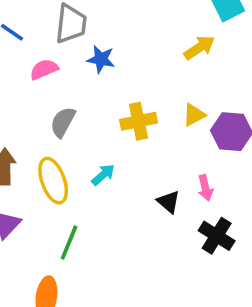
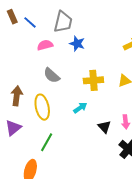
gray semicircle: (63, 122) -> (52, 75), turned -84
cyan arrow: (103, 175) -> (80, 108), moved

